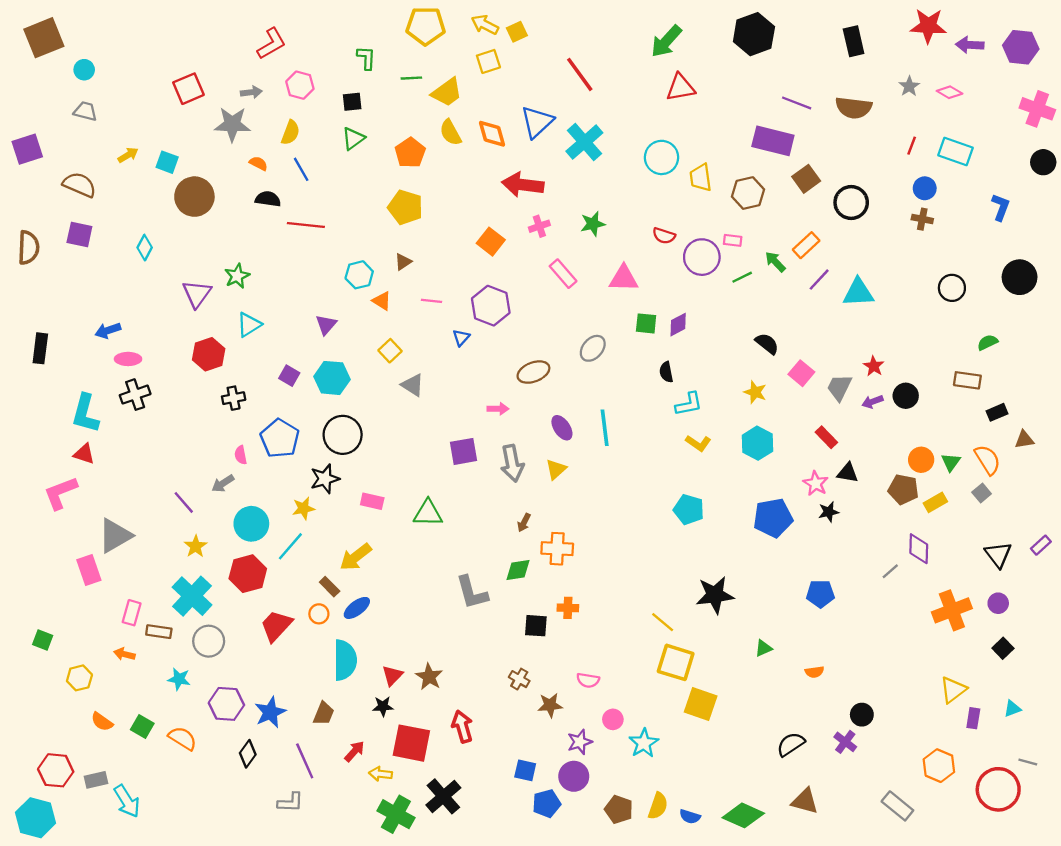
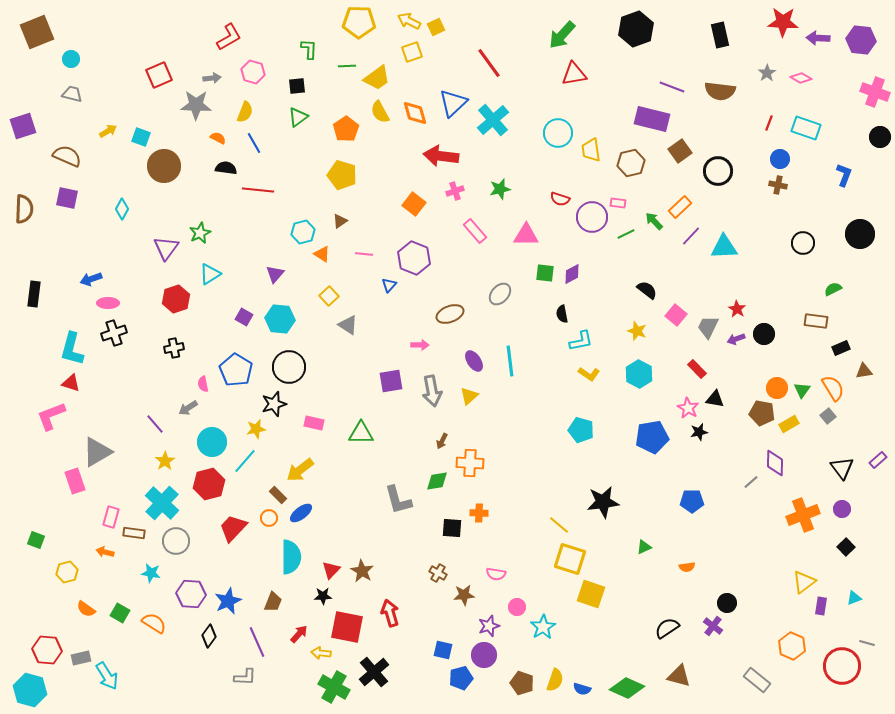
black cross: (234, 398) -> (174, 348), moved

